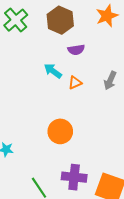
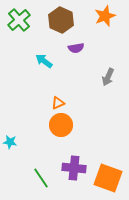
cyan arrow: (53, 71) -> (44, 61), moved
orange triangle: (75, 83) -> (58, 103), moved

